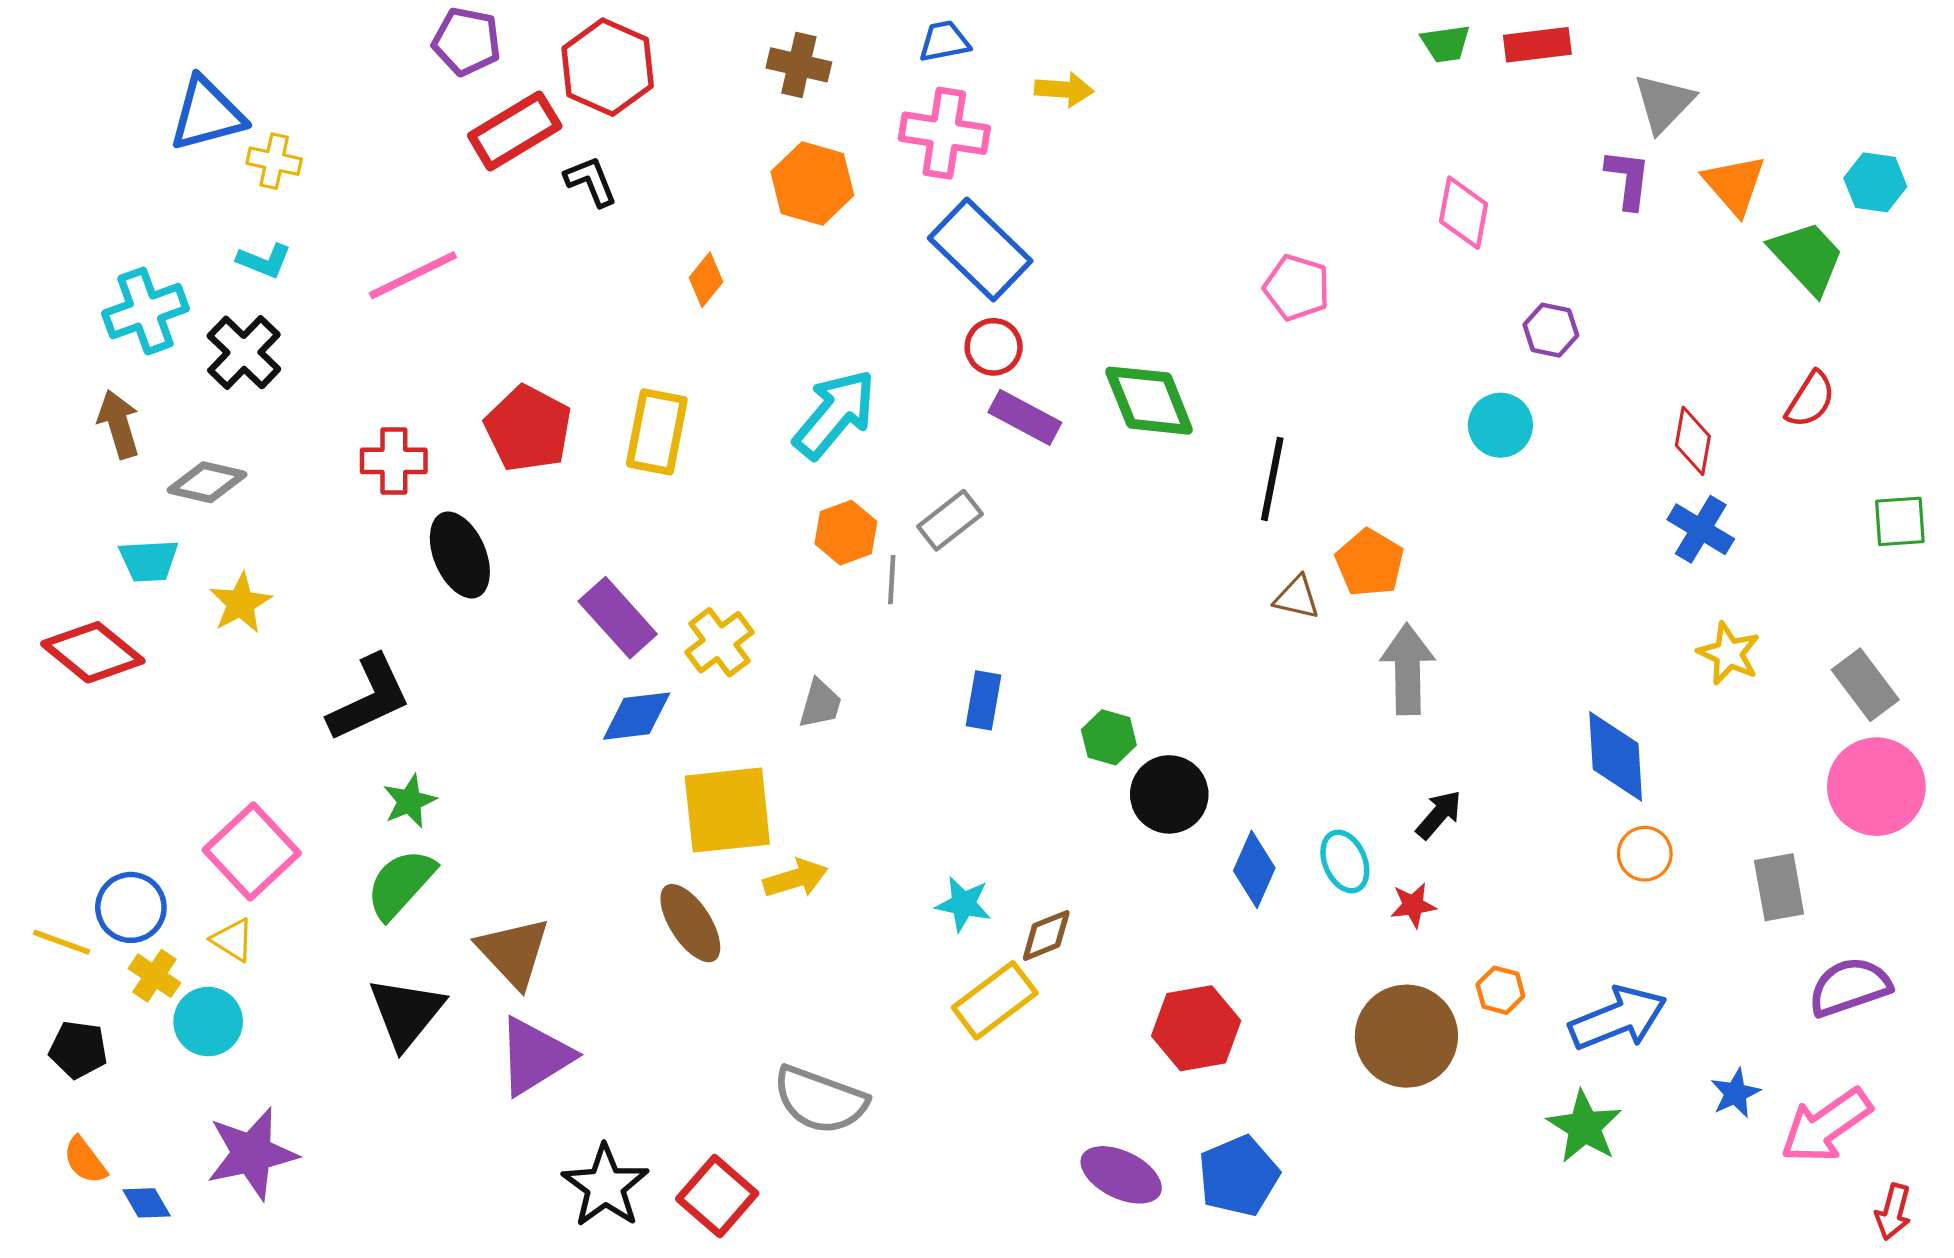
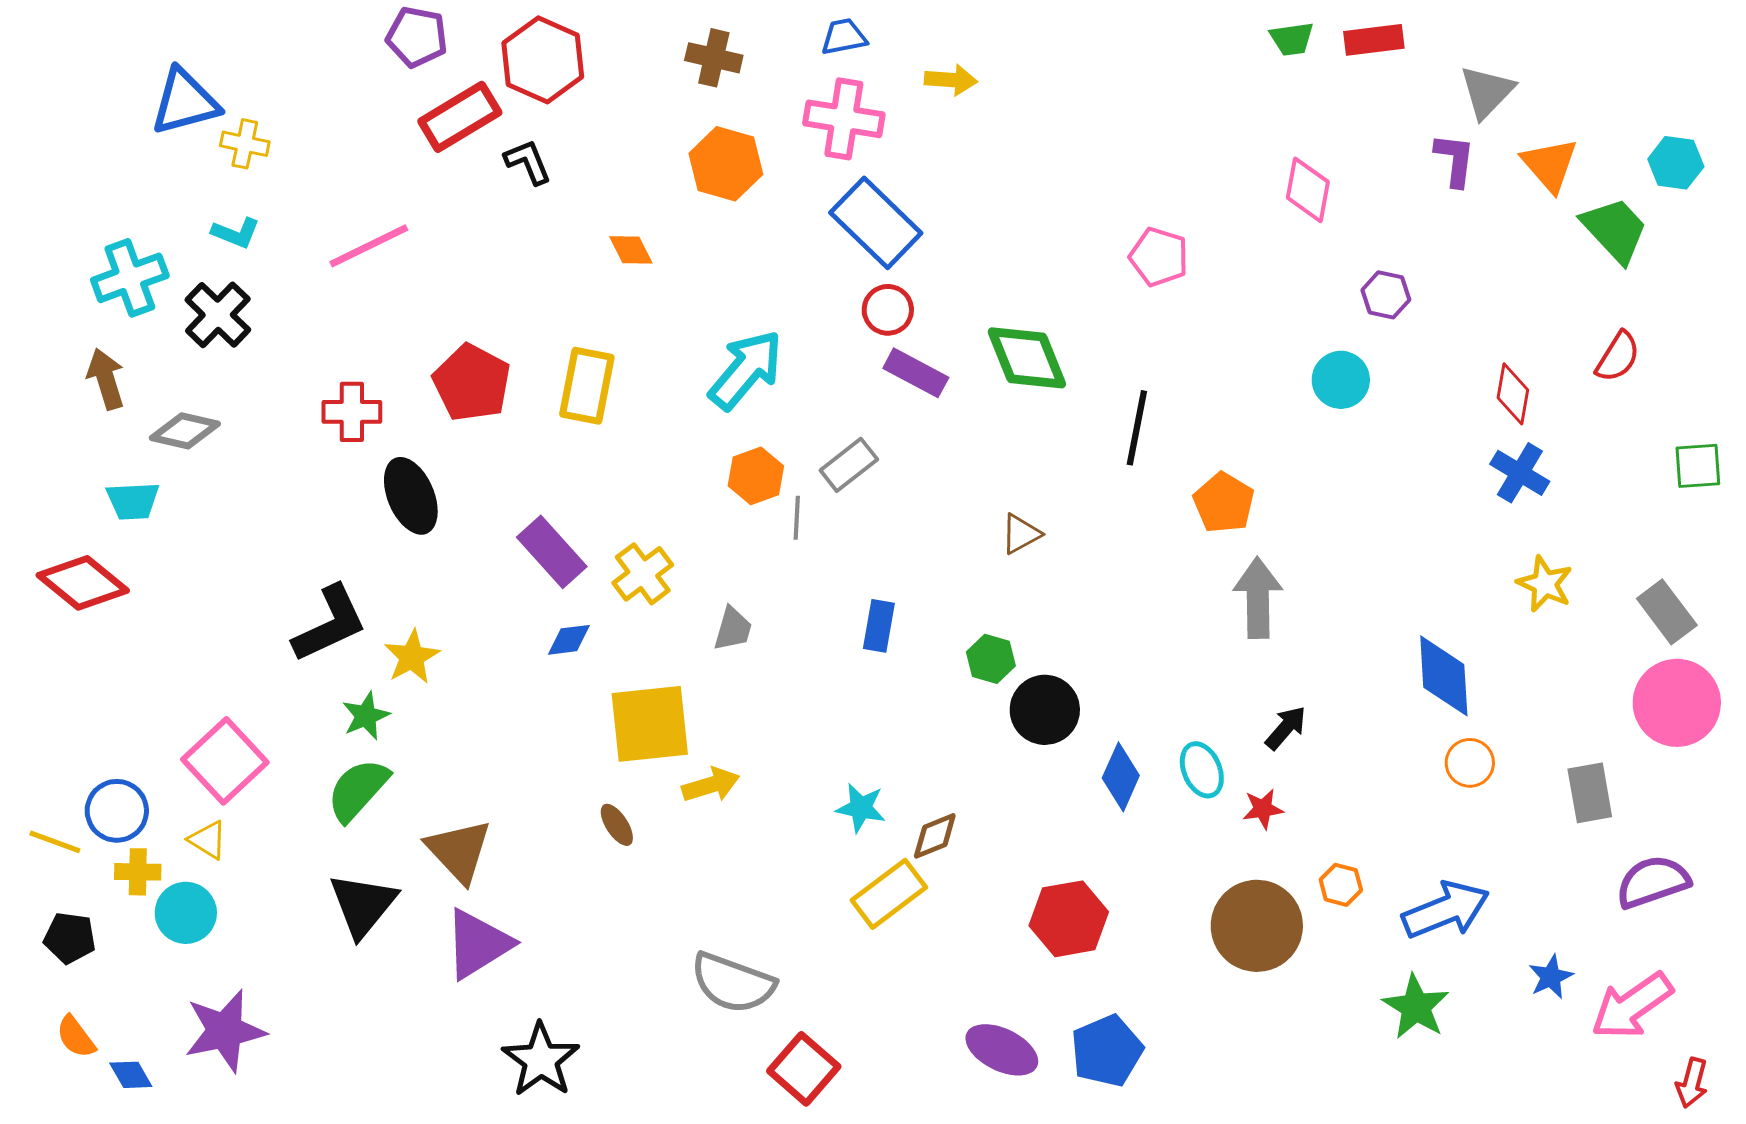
orange diamond: (706, 280) -> (631, 250), turned -66
brown triangle: (1297, 597) -> (1021, 534), moved, turned -42
yellow star: (241, 603) -> (412, 657), moved
blue diamond: (637, 716) -> (569, 640), size x0.7
brown ellipse: (690, 923) -> (617, 825), size x0.6
yellow cross: (154, 976) -> (138, 872), turned -33
red square: (717, 1196) -> (804, 1069), moved

